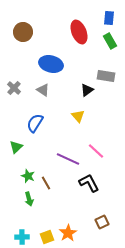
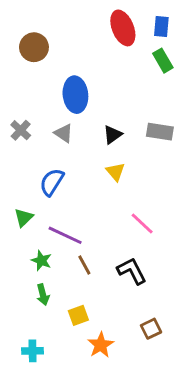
red ellipse: (79, 32) -> (123, 28), moved
blue ellipse: (51, 64) -> (75, 95), turned 70
gray rectangle: (106, 76) -> (160, 132), moved
black triangle: (87, 90) -> (112, 135), moved
purple line: (68, 159) -> (65, 235), moved
brown line: (46, 183) -> (84, 265), moved
yellow square: (47, 237) -> (78, 315), moved

